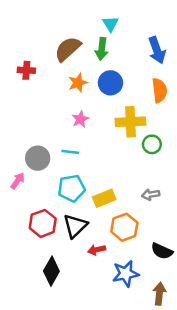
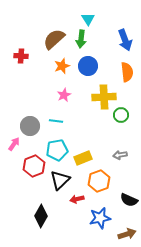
red hexagon: (43, 223) -> (34, 166), moved
brown arrow: (159, 294) -> (127, 234), turned 66

